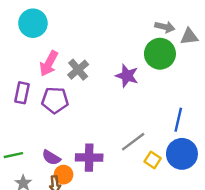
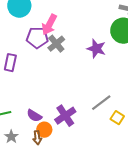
pink arrow: (49, 63) -> (49, 25), moved
purple pentagon: (55, 100) -> (37, 38), moved
purple cross: (89, 158) -> (65, 116), turned -35

